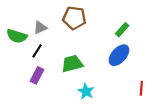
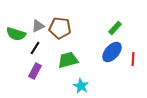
brown pentagon: (74, 18) -> (60, 28), moved
red line: (141, 88) -> (133, 59), moved

